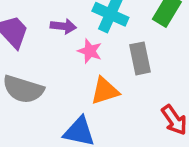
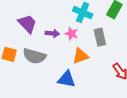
purple arrow: (63, 26) -> (52, 33), moved

